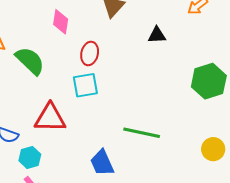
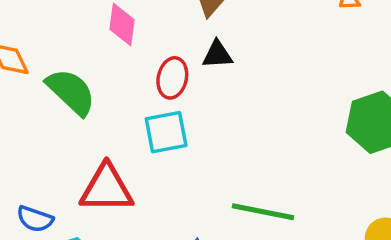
black triangle: (157, 35) -> (217, 55), moved

